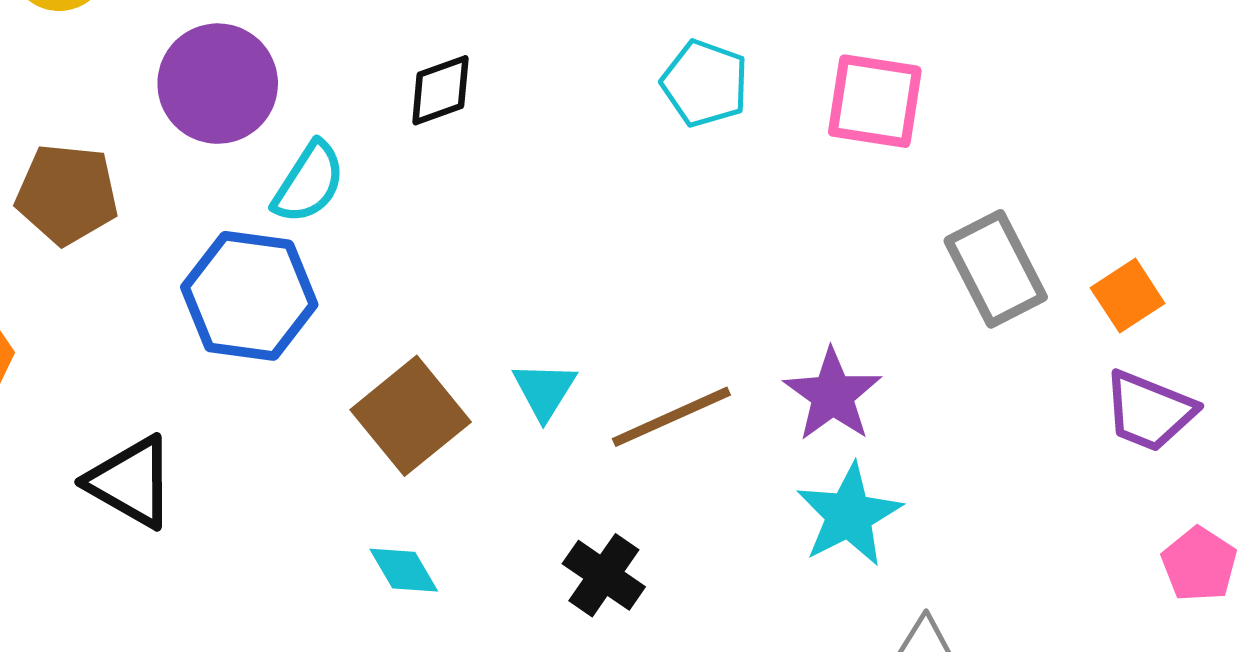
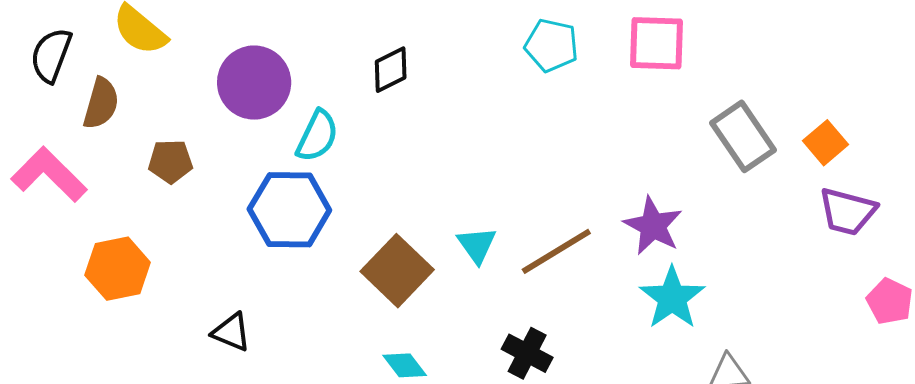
brown pentagon: (67, 194) -> (170, 161), size x0.7
black triangle: (131, 482) -> (231, 332), size x0.7

